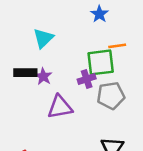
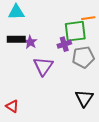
cyan triangle: (43, 38) -> (16, 12), moved, turned 42
purple triangle: (60, 107) -> (43, 66), turned -45

